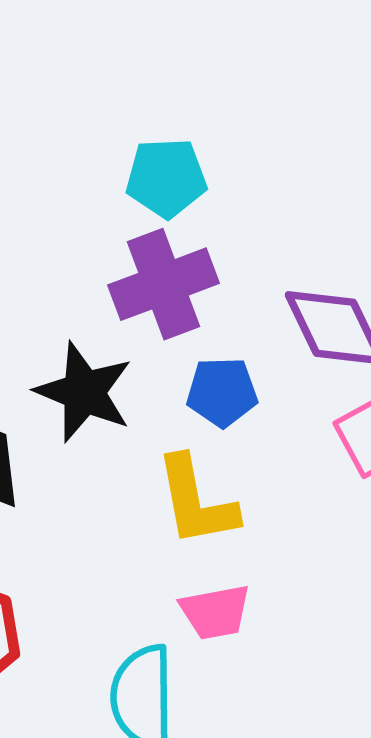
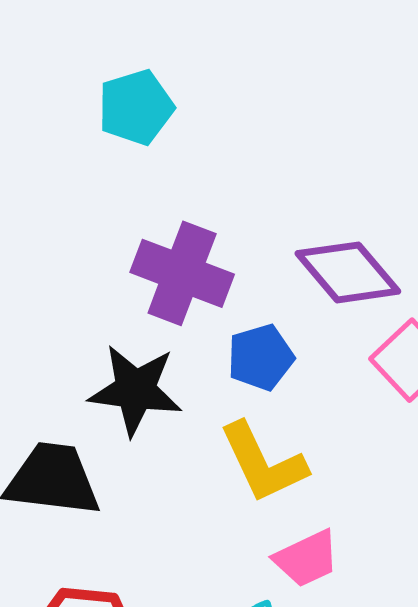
cyan pentagon: (166, 178) -> (136, 107), moved
purple cross: (163, 284) -> (182, 273), turned -34

